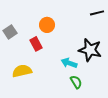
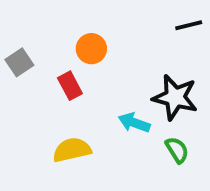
yellow semicircle: (22, 71) -> (72, 150), moved
green semicircle: (76, 82) -> (177, 150), moved

